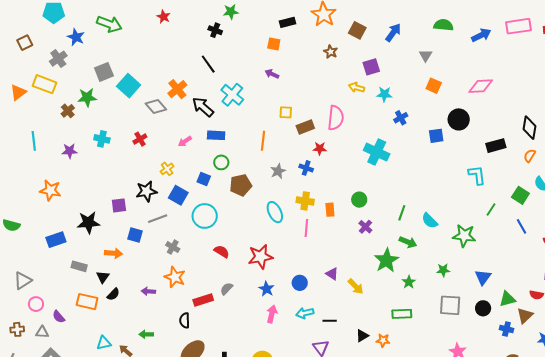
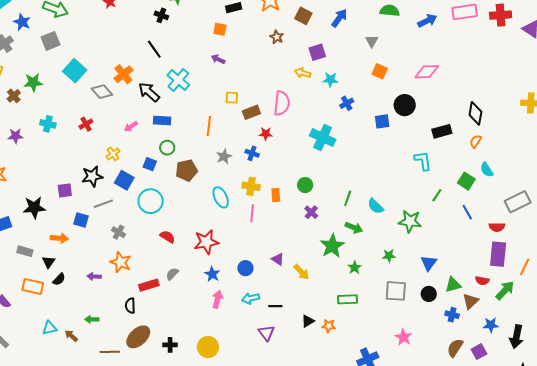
gray square: (104, 72) -> (51, 41), moved

